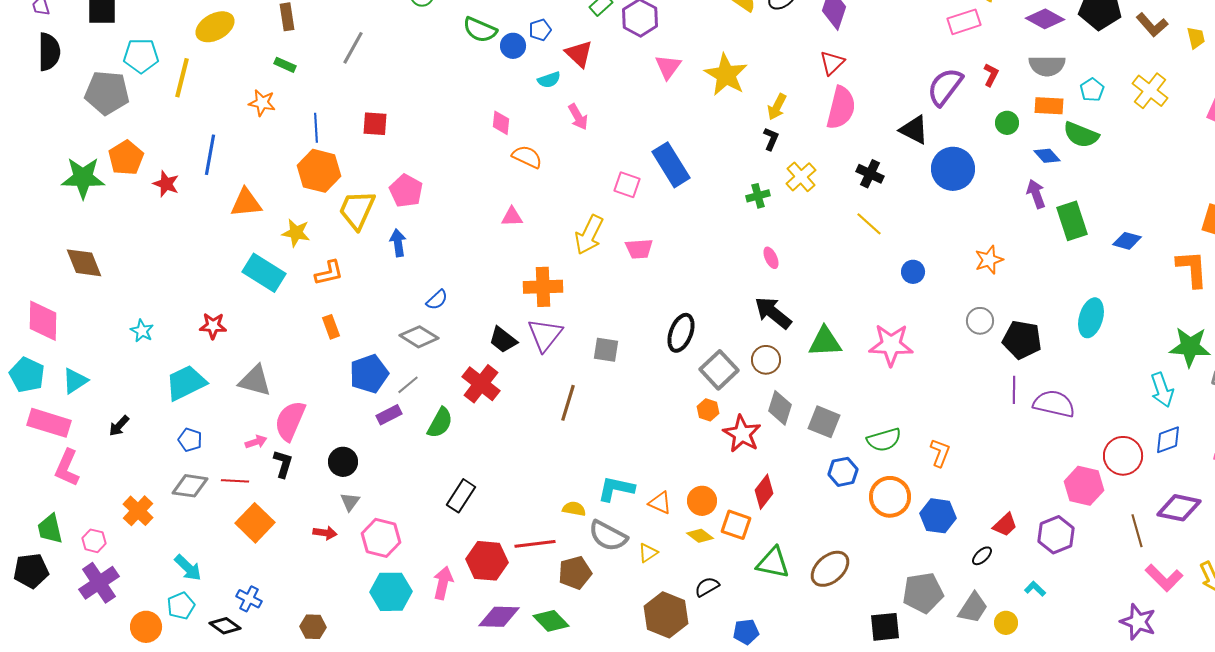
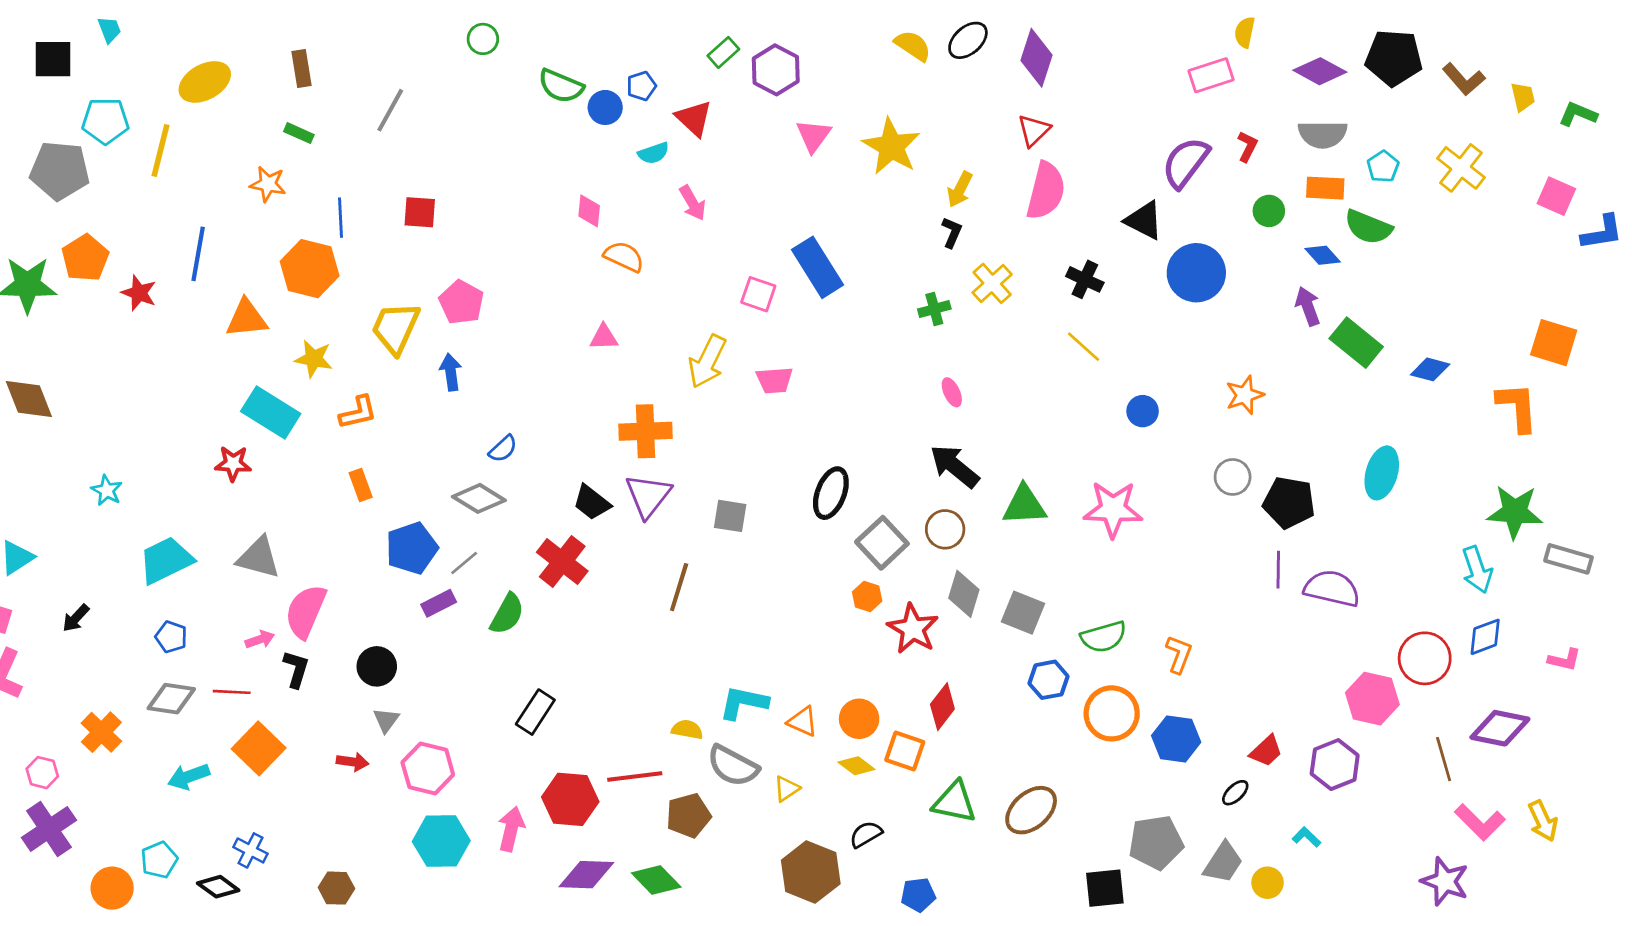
orange hexagon: (319, 171) -> (310, 269), moved
green rectangle: (1072, 221) -> (1356, 343), turned -33
red star: (213, 326) -> (233, 464), moved
cyan arrow: (188, 568) -> (189, 777), moved, turned 116

